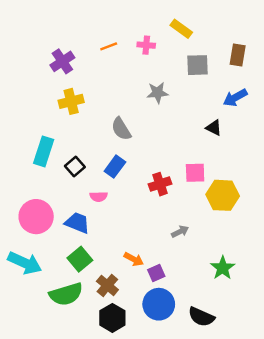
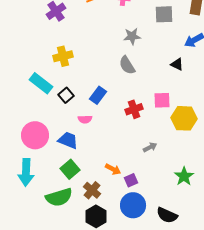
yellow cross: (71, 101) -> (63, 56), moved
gray semicircle: (121, 129) -> (127, 65), moved
cyan rectangle: (44, 151) -> (41, 83), turned -70
cyan arrow: (25, 263) -> (26, 172), turned 68

